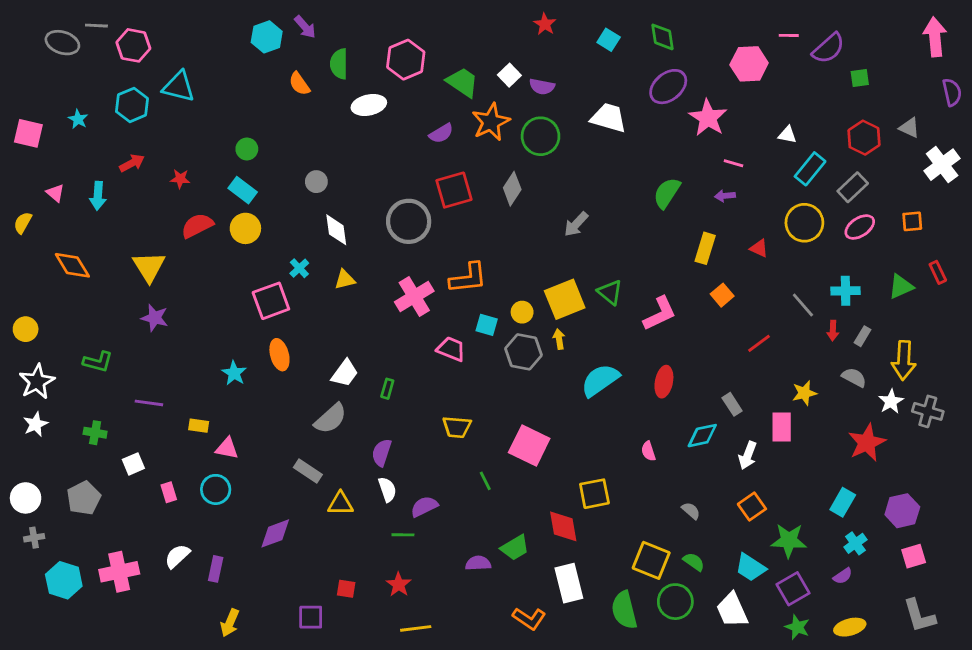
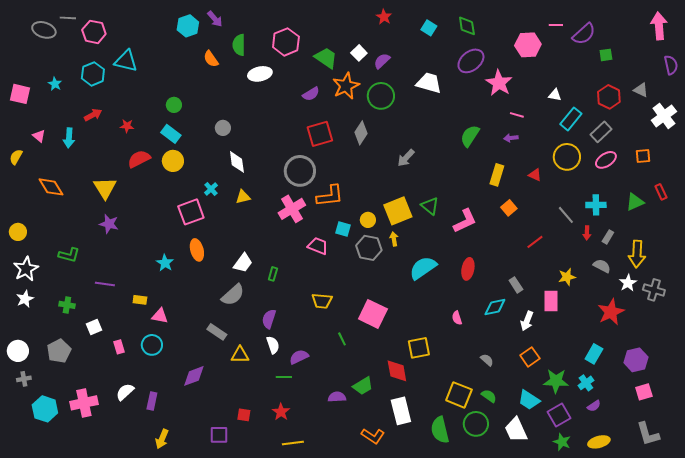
purple semicircle: (542, 87) -> (382, 61), turned 126
gray circle: (409, 221) -> (300, 171), moved
cyan cross: (855, 543) -> (586, 383), moved

